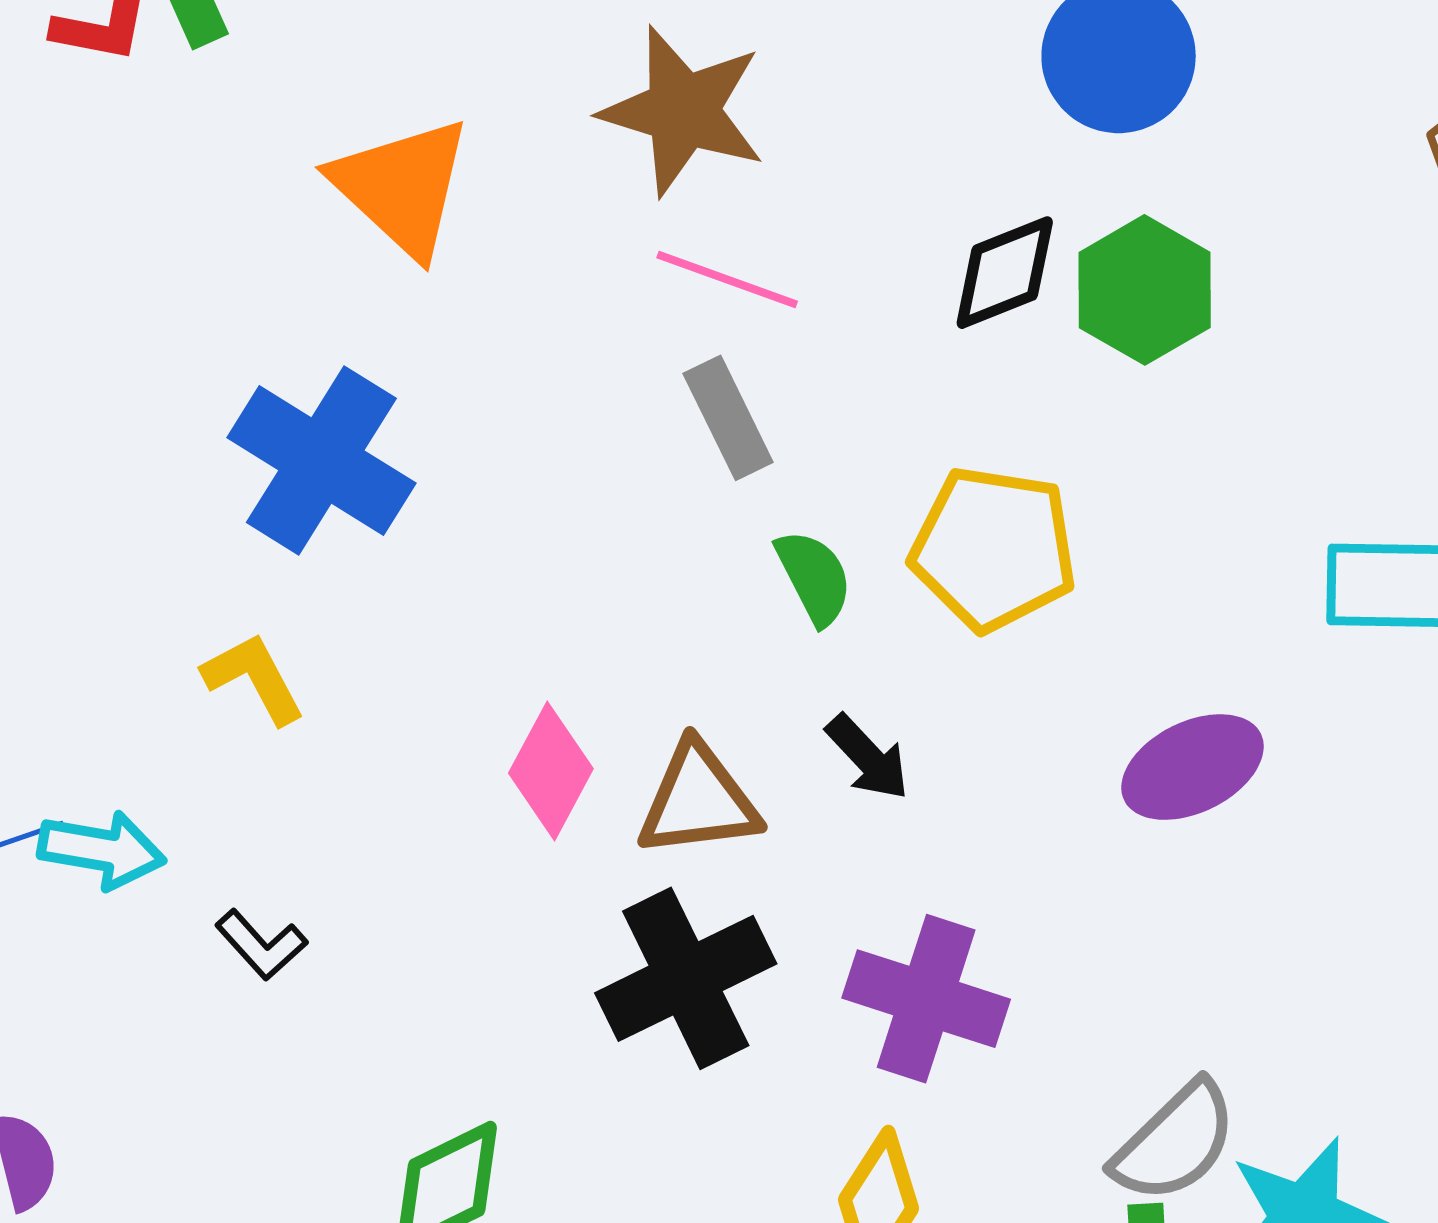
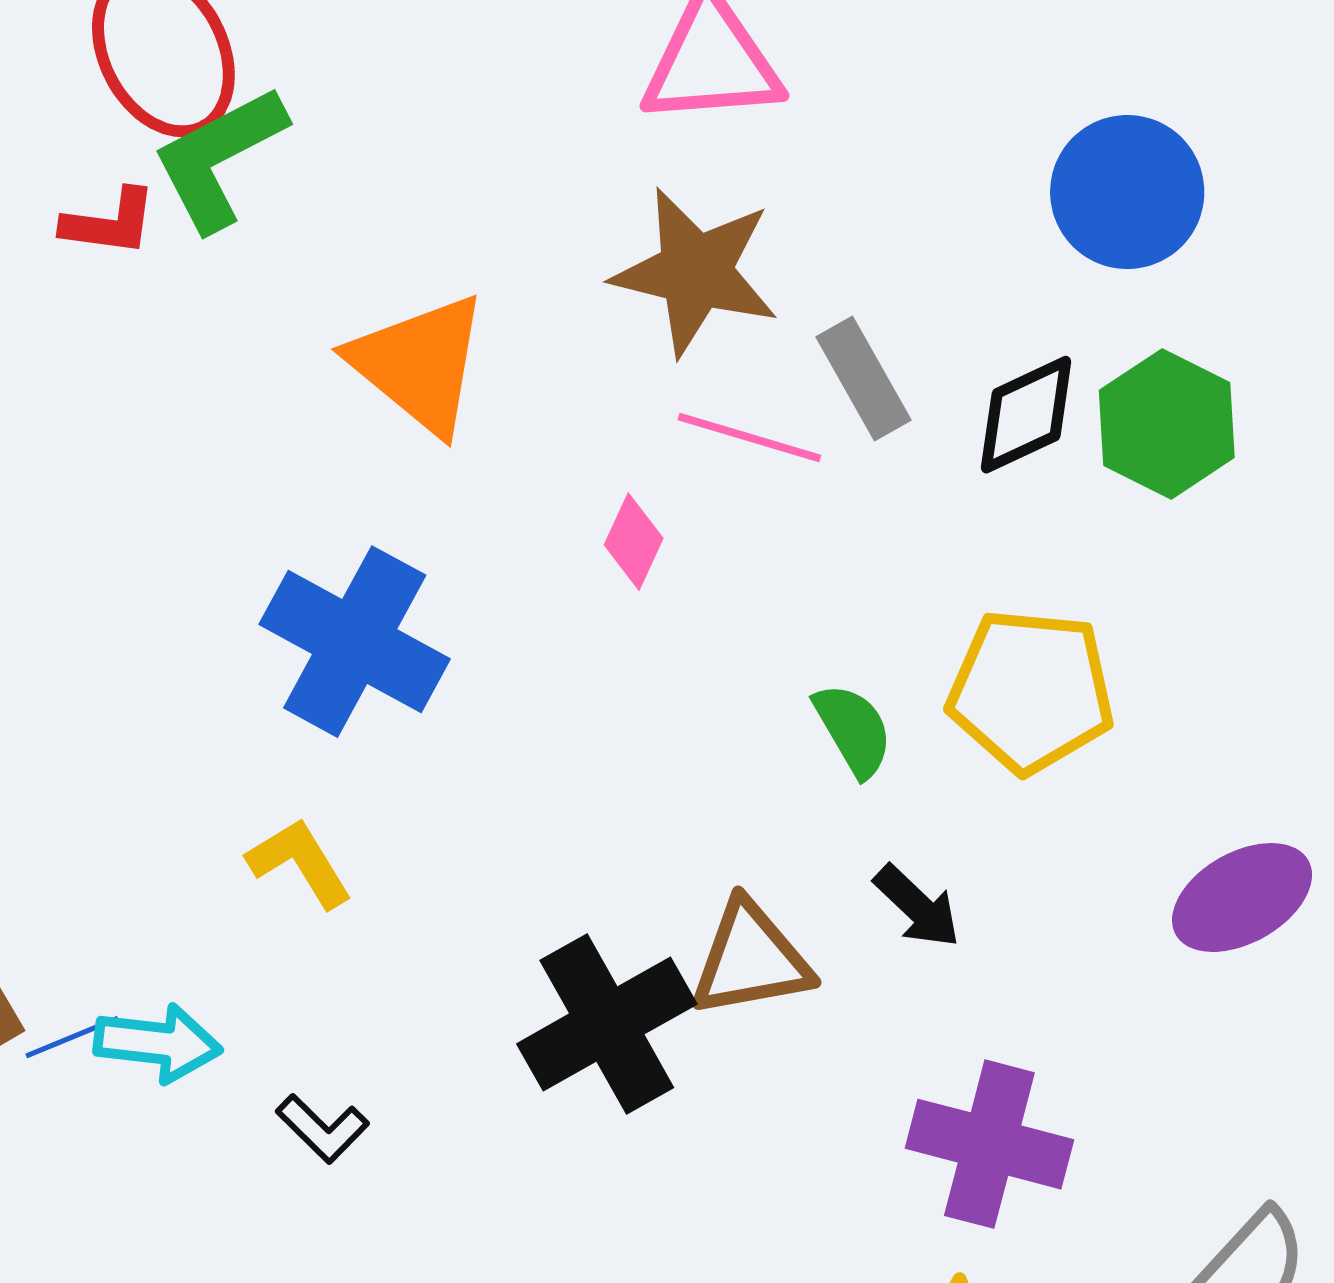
gray rectangle: (728, 418) -> (863, 378), moved
pink diamond: (551, 771) -> (634, 542), moved, size x0.7
black cross: (686, 978) -> (607, 1024), moved

